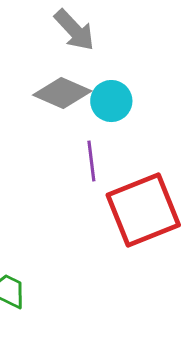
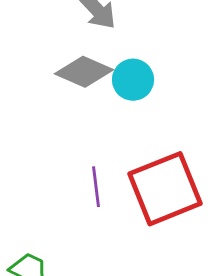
purple line: (91, 161) -> (96, 187), moved

